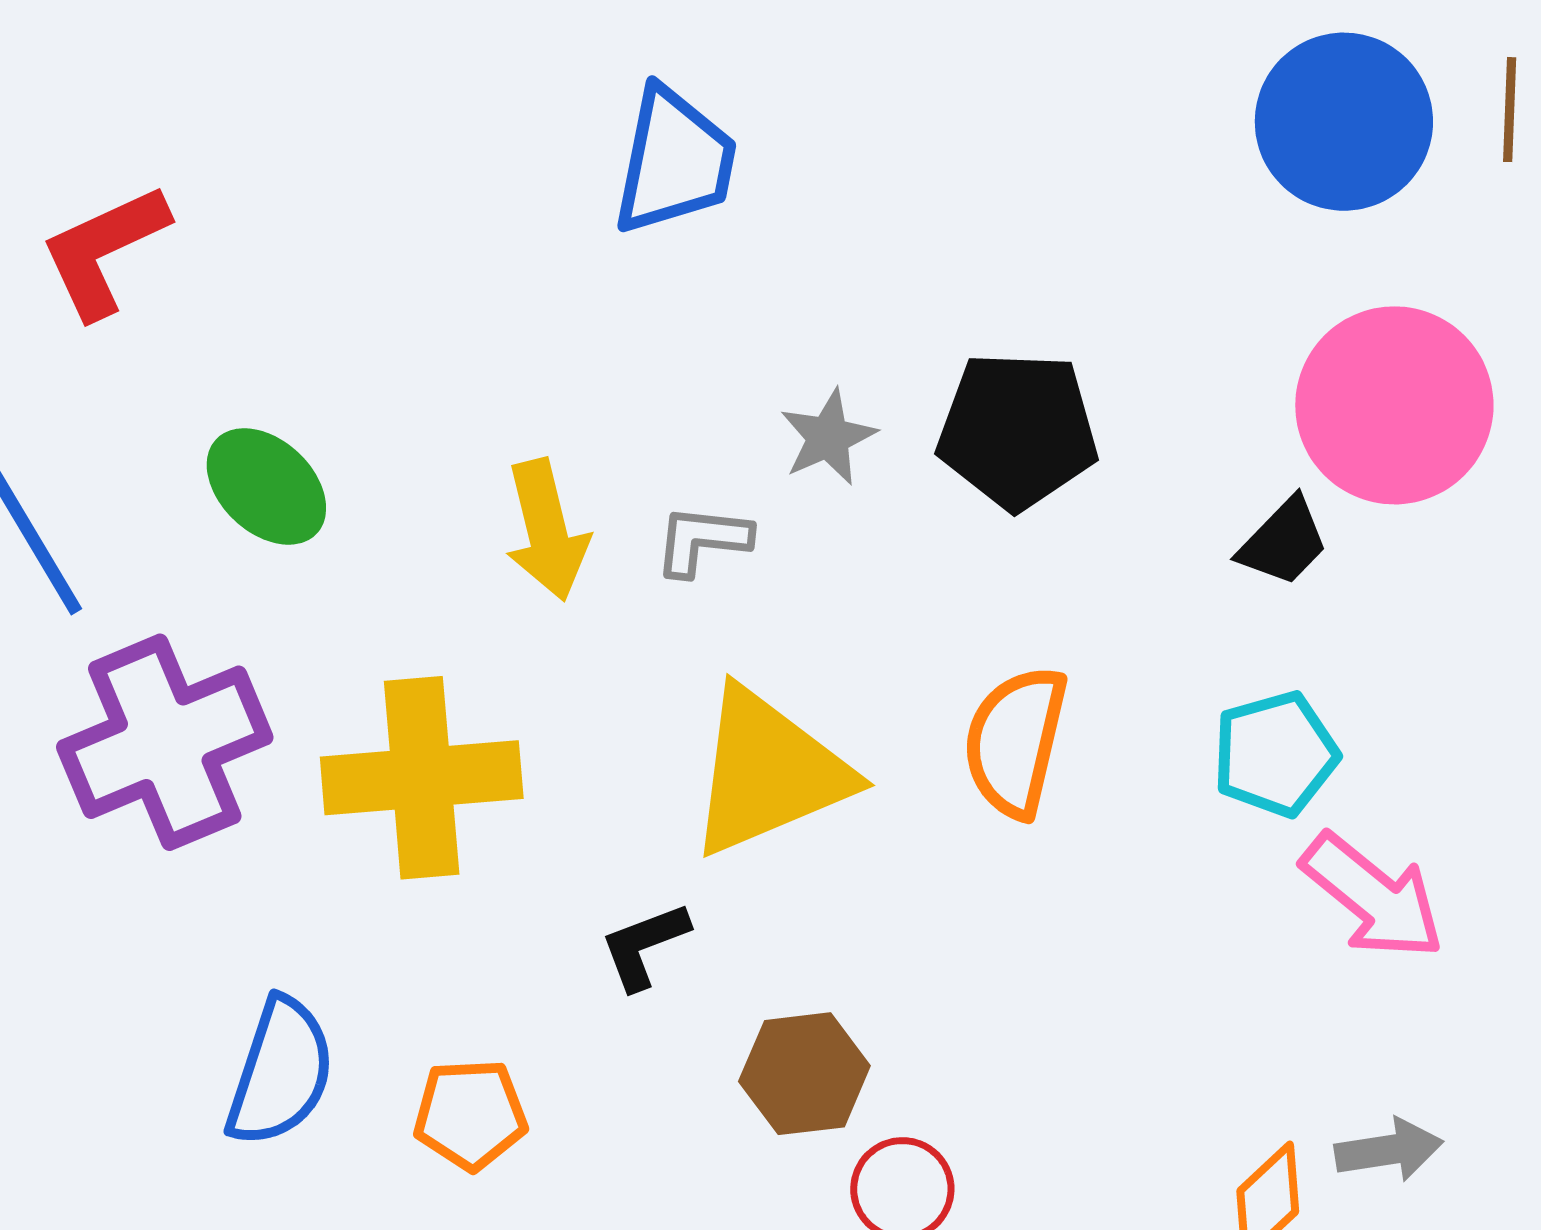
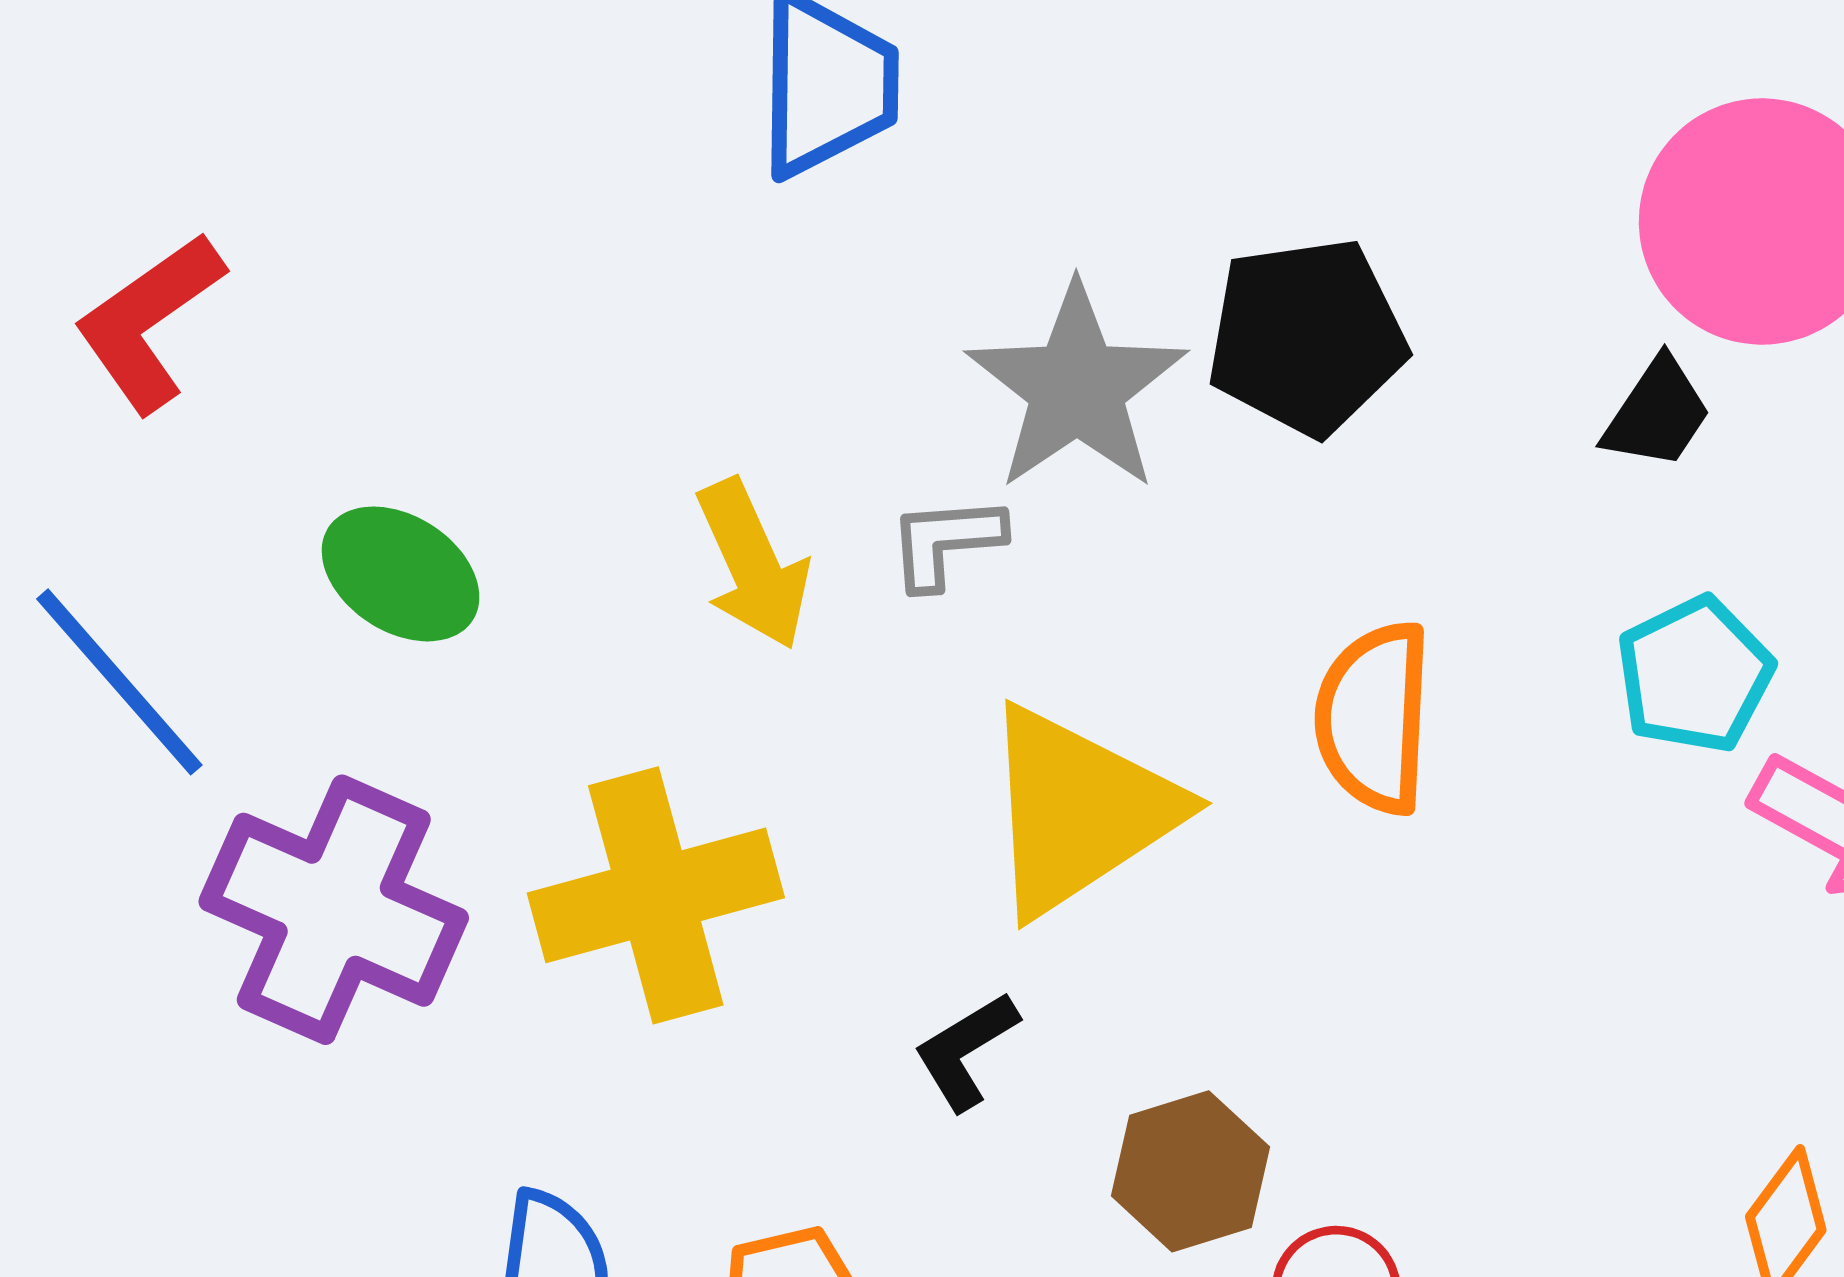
gray star: (828, 437) -> (1077, 388), size x1.8
purple cross: (165, 742) -> (334, 910), turned -33

